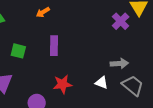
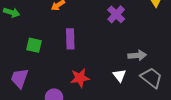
purple cross: (121, 21) -> (116, 14), moved
white triangle: (101, 83) -> (120, 75), turned 32

